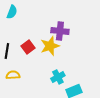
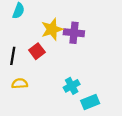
yellow star: (50, 46) -> (52, 29), moved

